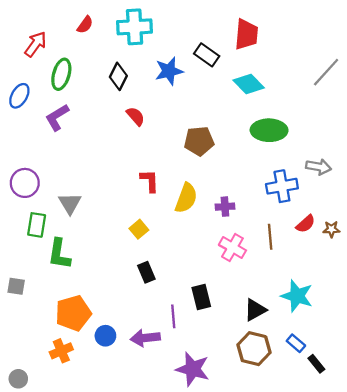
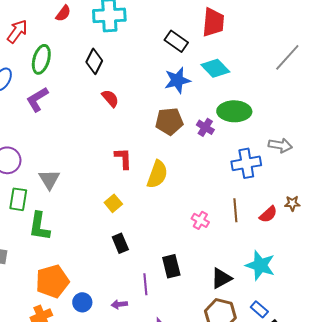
blue star: (169, 71) -> (177, 80), moved
purple cross: (225, 207) -> (205, 127), moved, turned 36
red semicircle: (306, 224) -> (268, 214), moved
pink cross: (232, 248) -> (200, 220), size x0.7
purple arrow: (145, 338) -> (119, 304), size x0.6

